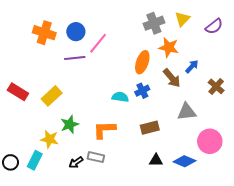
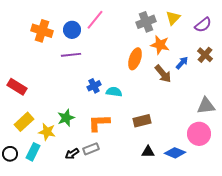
pink line: (98, 43) -> (95, 20), moved
brown cross: (216, 86) -> (205, 55), moved
blue cross: (142, 91) -> (94, 86), moved
yellow rectangle: (52, 96) -> (24, 122), moved
gray triangle: (187, 112) -> (206, 106), moved
gray rectangle: (96, 157) -> (91, 149), turned -35

